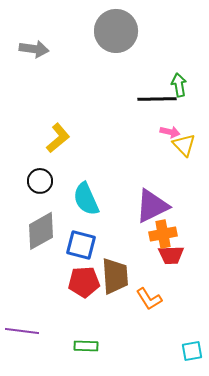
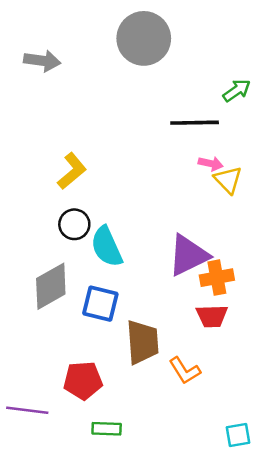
green arrow: (179, 85) -> (237, 90), moved, turned 65
black circle: (40, 181) -> (74, 224), moved
orange cross: (163, 234) -> (217, 278), moved
red pentagon: (84, 282) -> (83, 380), moved

